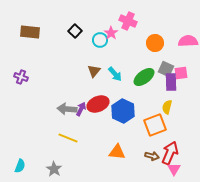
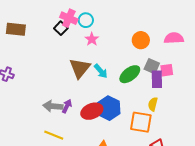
pink cross: (128, 21) -> (69, 18), moved
pink star: (111, 33) -> (92, 39), moved
cyan circle: (100, 40) -> (86, 20), moved
brown triangle: (94, 71) -> (80, 68), size x1.6
red ellipse: (98, 104) -> (92, 111), moved
orange square: (155, 125) -> (141, 122), turned 30

